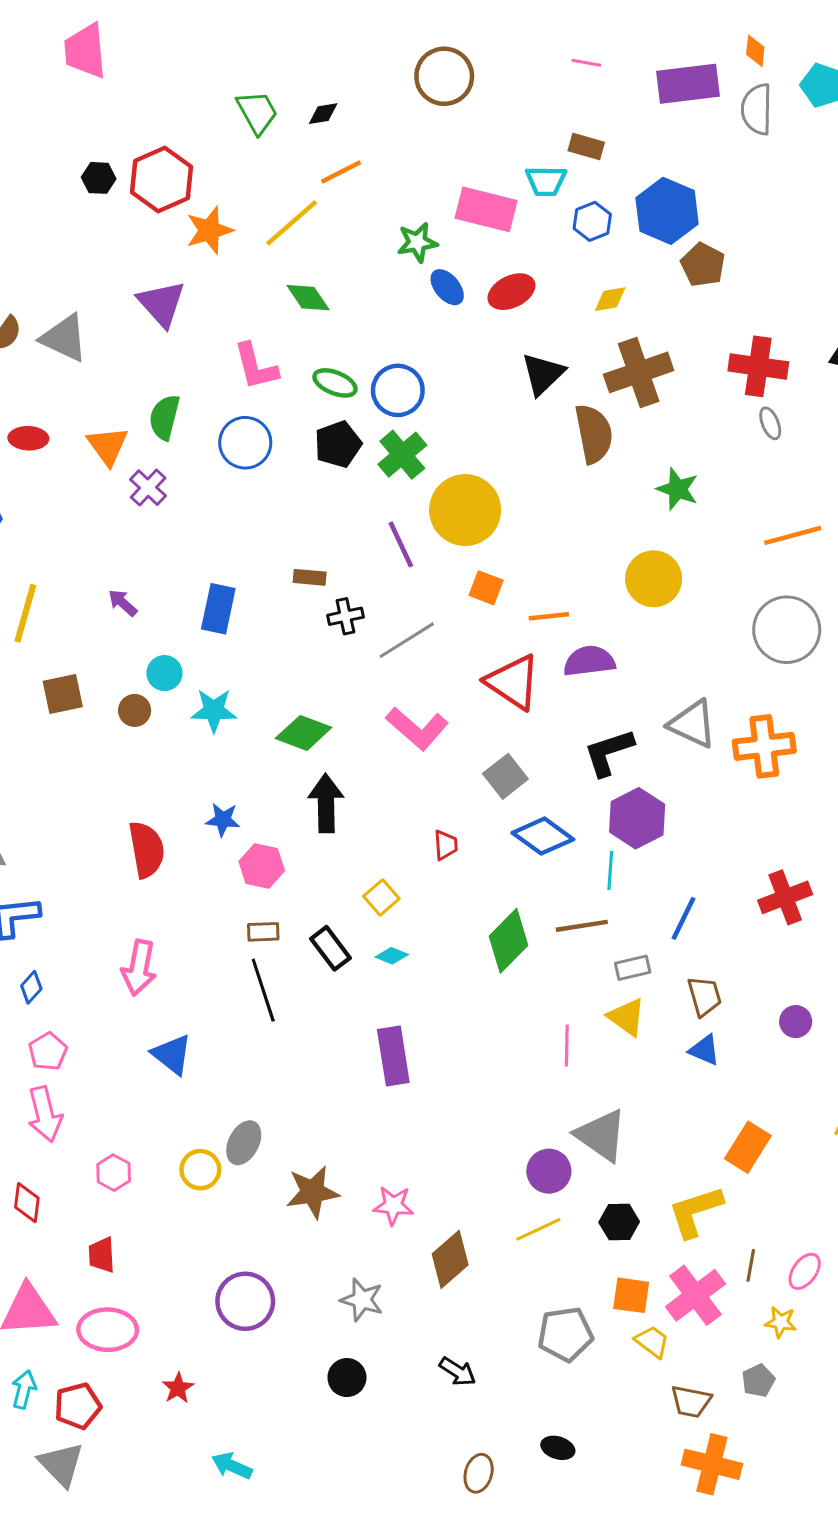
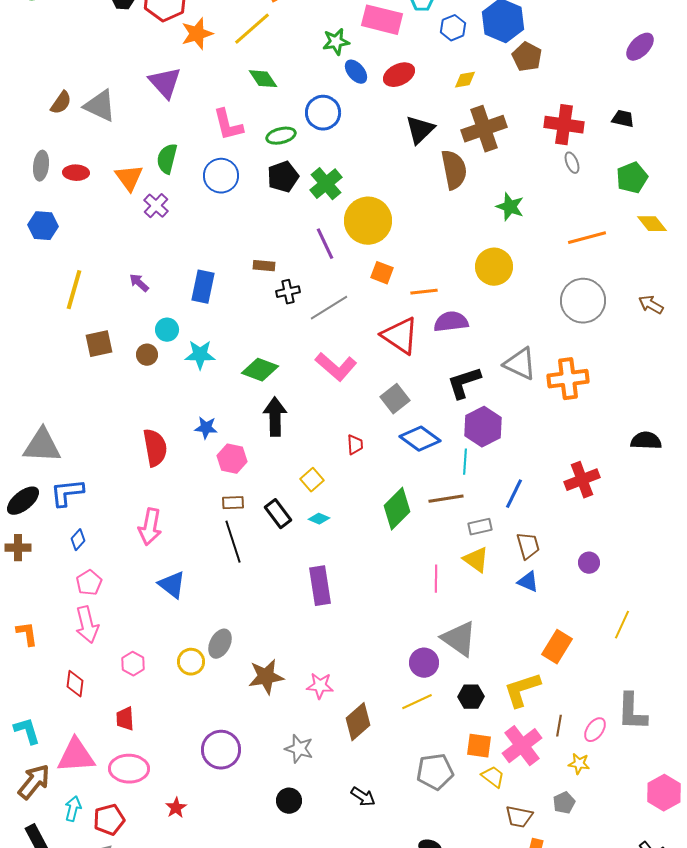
green ellipse: (335, 383) -> (281, 136), turned -36
blue circle: (398, 390) -> (323, 113), moved

